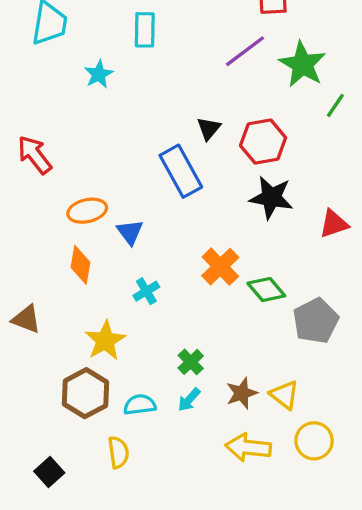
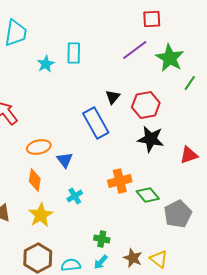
cyan rectangle: (145, 30) -> (74, 53), moved
orange cross: (220, 267) -> (120, 181), turned 30
yellow star: (105, 341) -> (41, 215), moved
green cross: (191, 362) -> (102, 239), turned -35
brown star: (242, 393) -> (133, 258), turned -30

